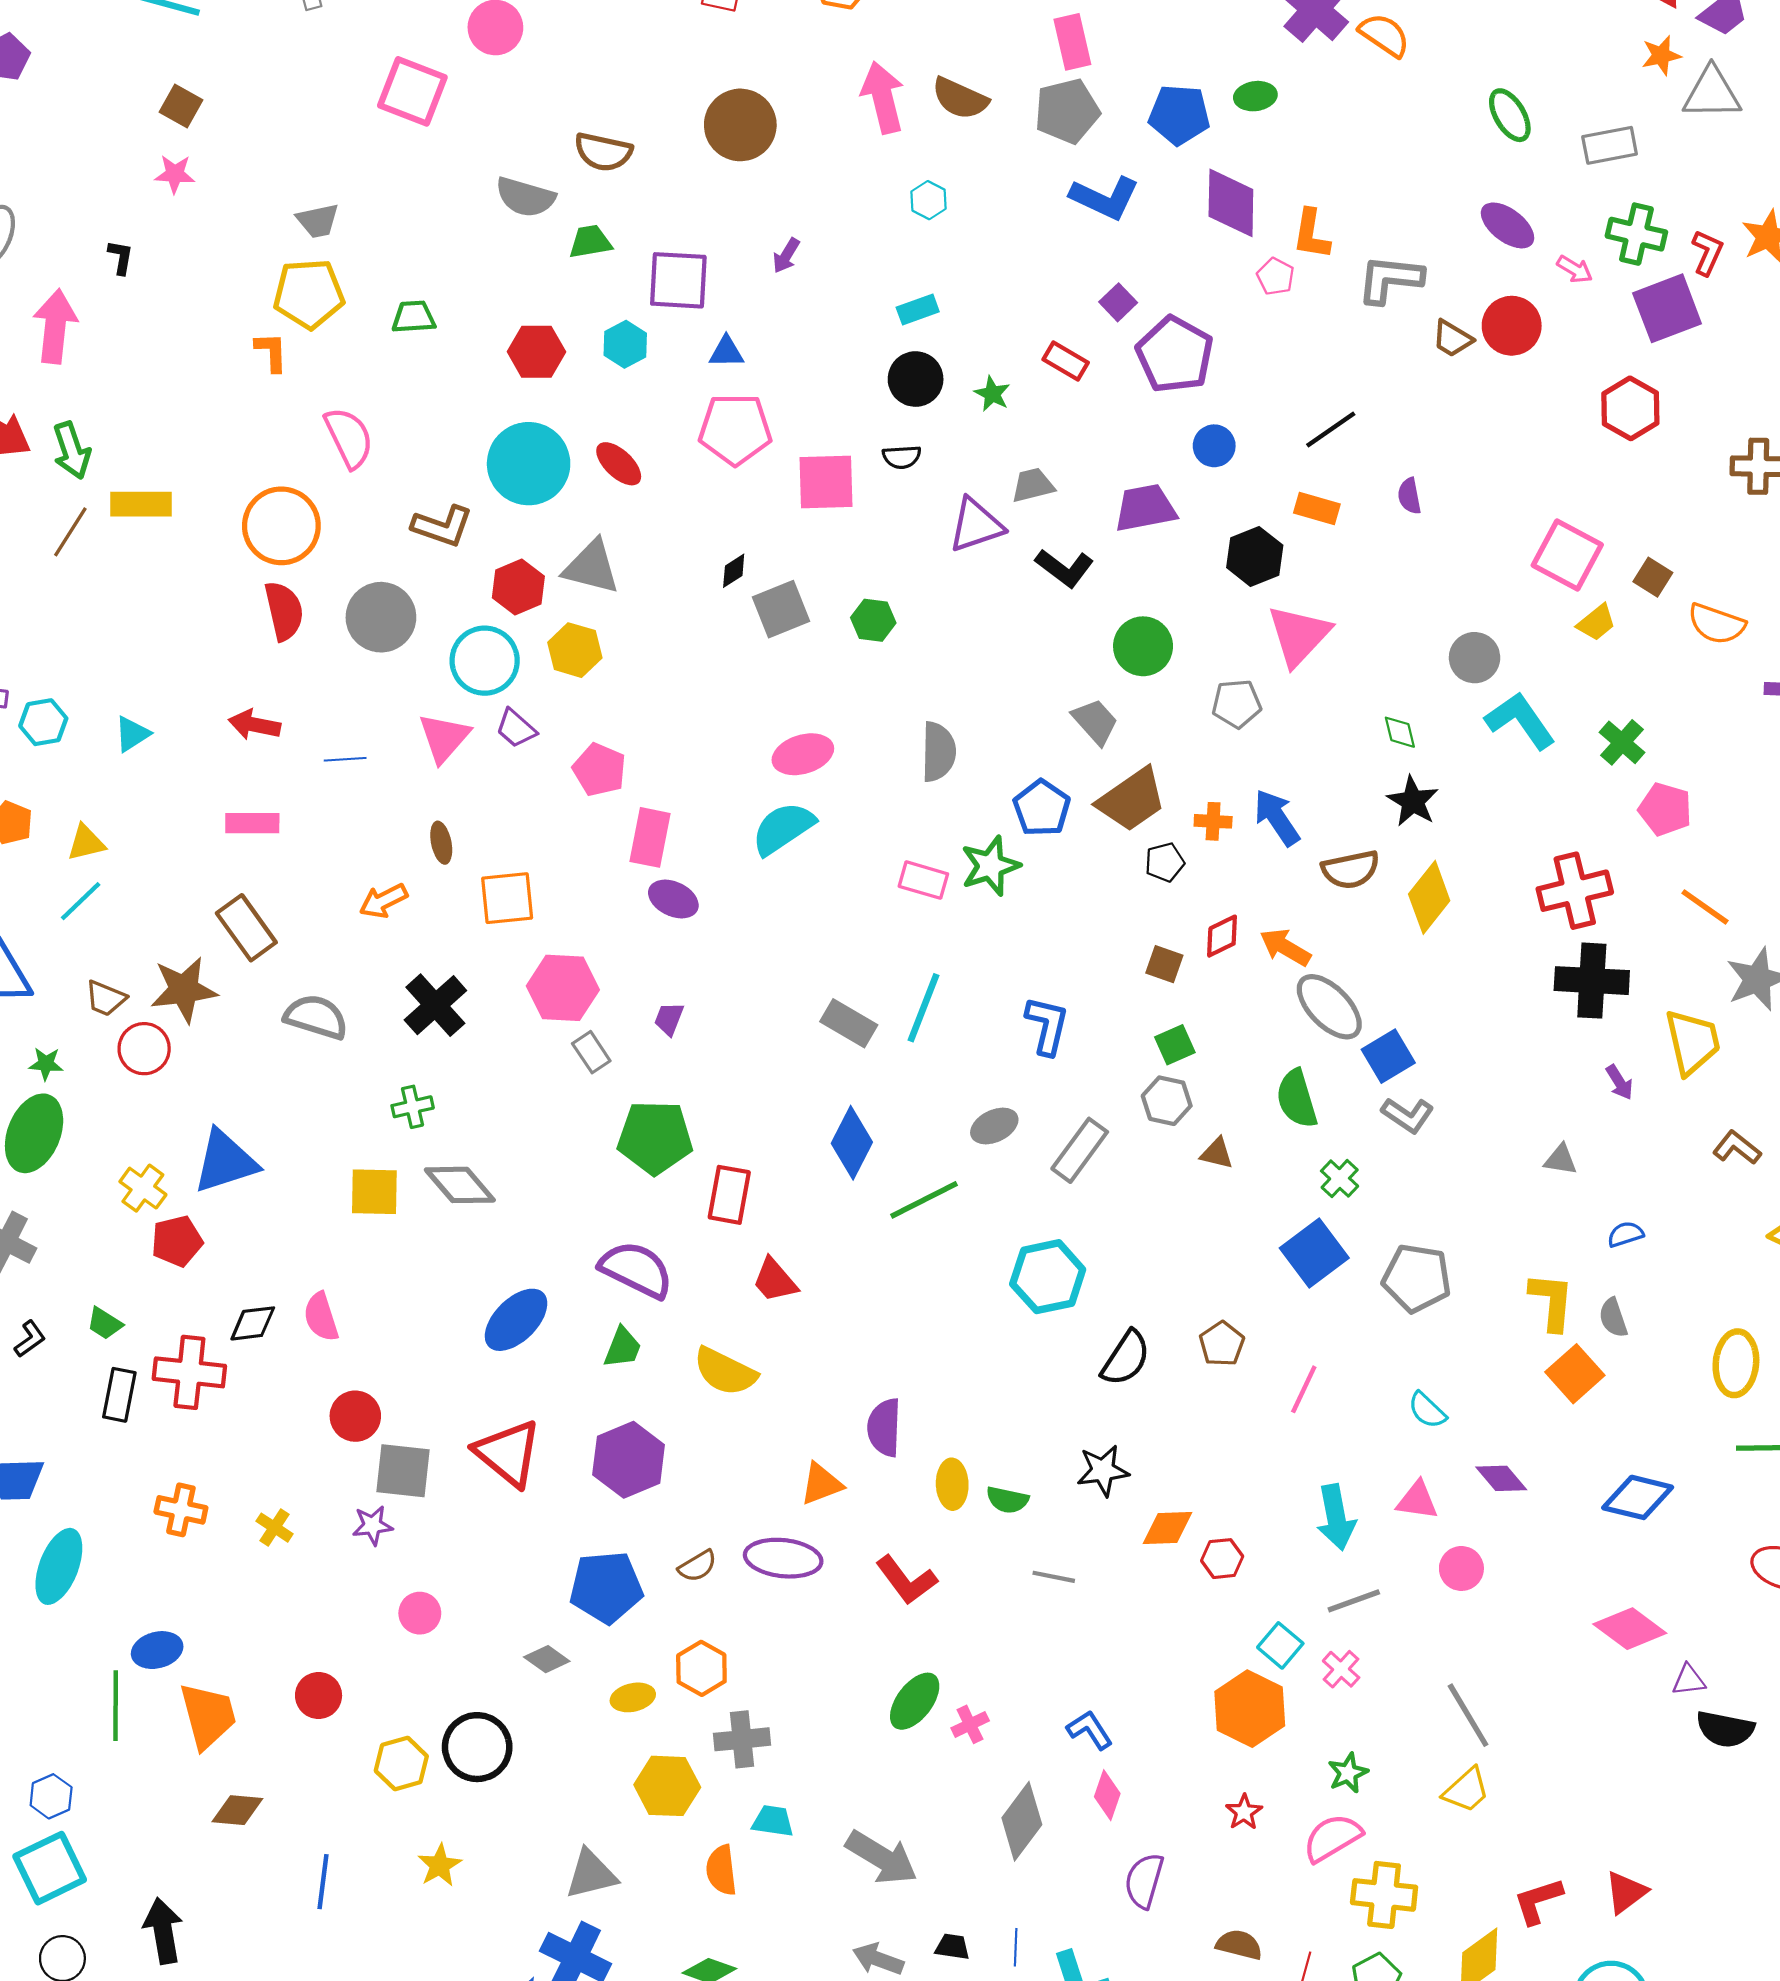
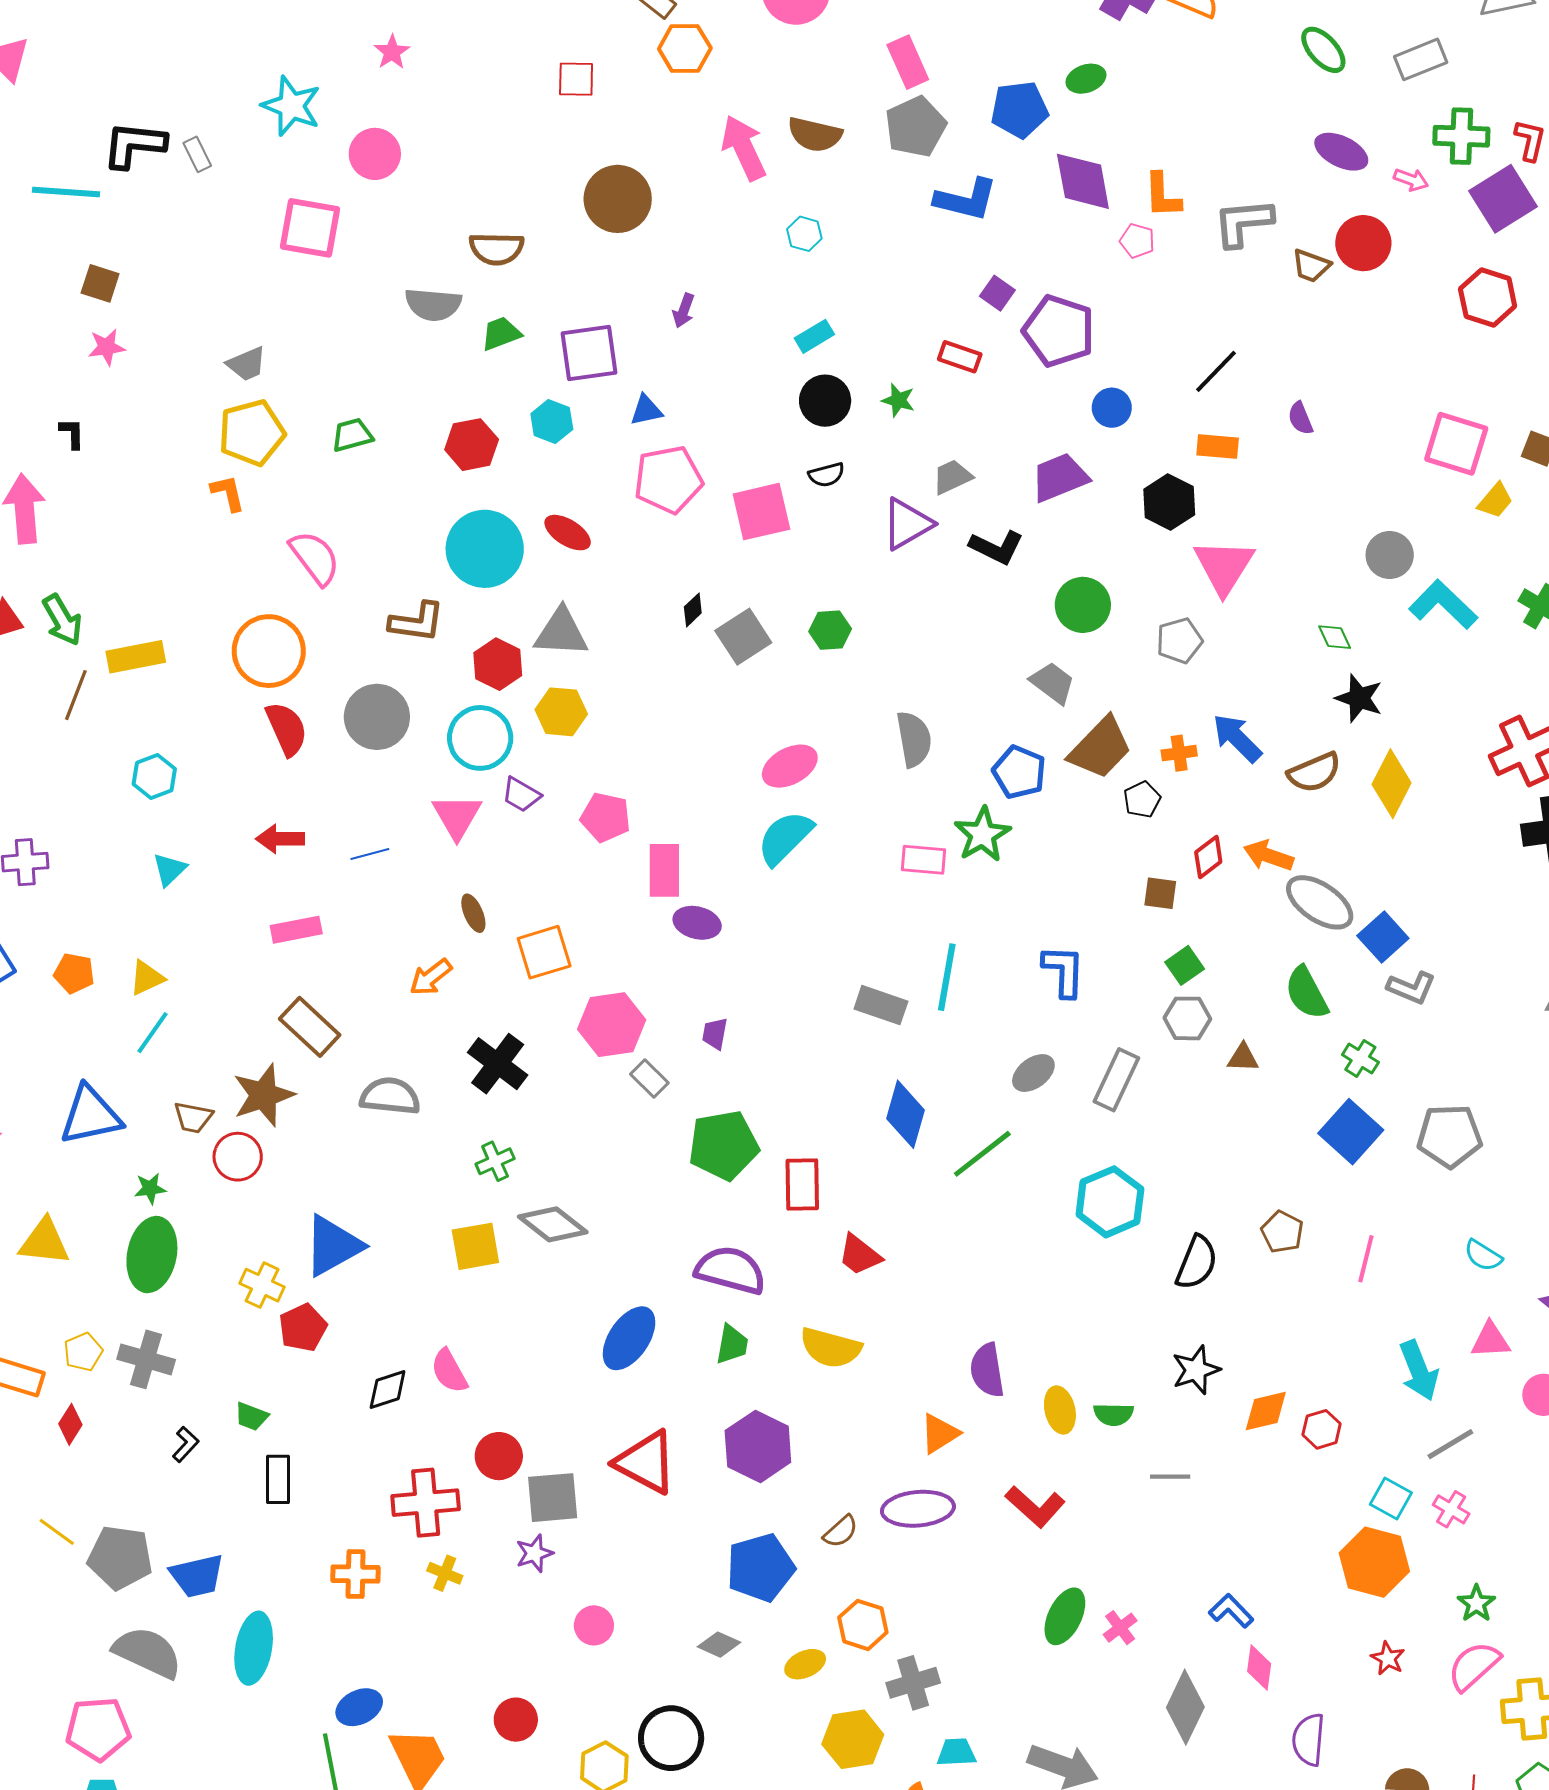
cyan hexagon: (43, 722) -> (154, 777), moved
red cross: (189, 1372) -> (426, 1503), moved

